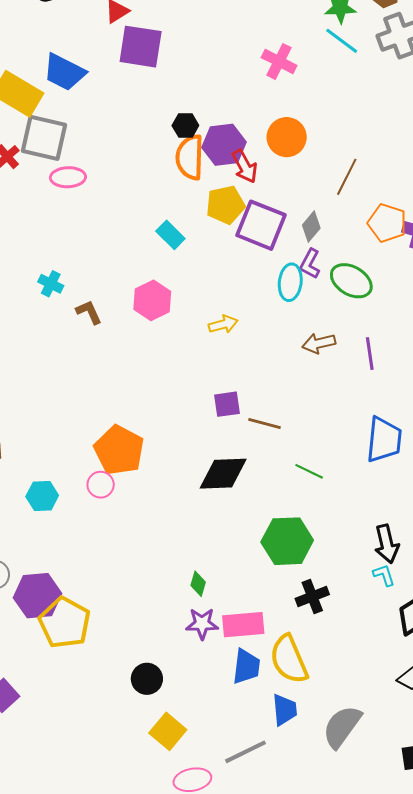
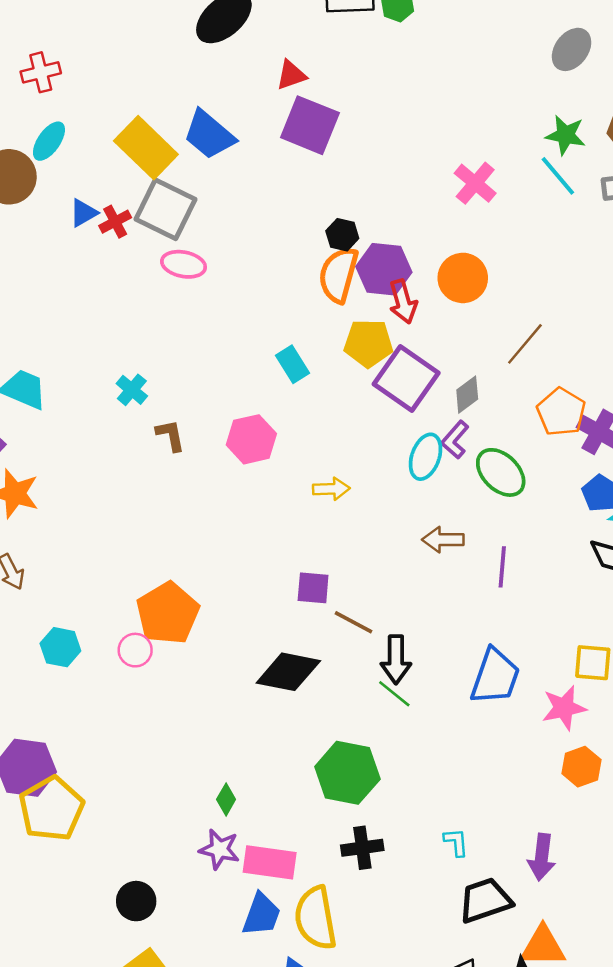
black arrow: (387, 544) -> (396, 660), moved

